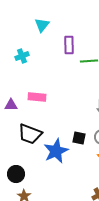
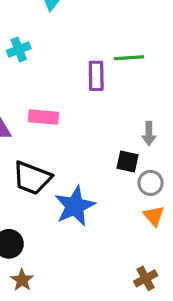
purple rectangle: (69, 45) -> (96, 76), moved
black square: (79, 138) -> (127, 162), moved

